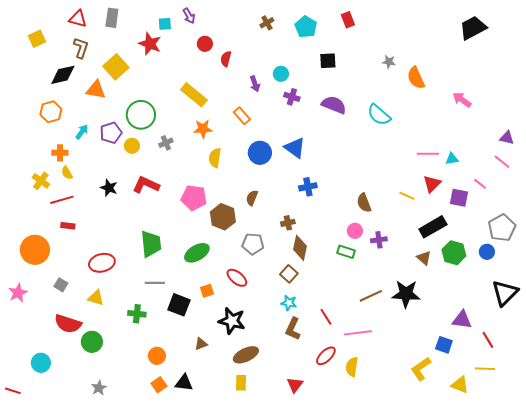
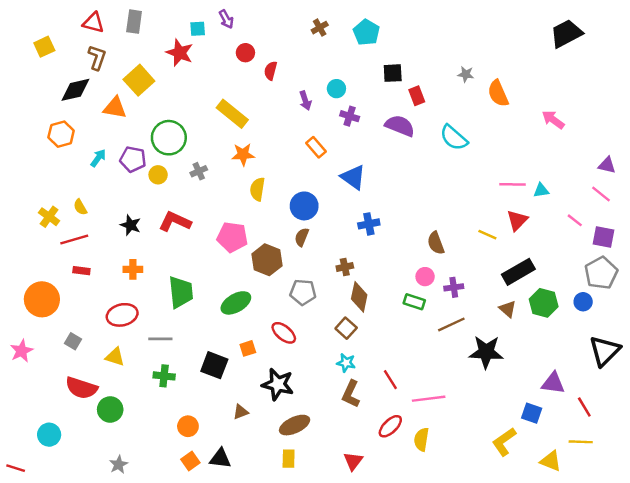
red rectangle: (348, 20) -> (417, 96), moved
orange rectangle: (242, 116) -> (316, 147), moved
purple pentagon: (111, 133) -> (133, 159), turned 30
orange cross: (60, 153) -> (133, 269), moved
blue circle: (260, 153) -> (304, 206), moved
purple square: (459, 198) -> (603, 237), moved
gray line: (155, 283) -> (160, 339), moved
brown line: (371, 296) -> (451, 324), moved

